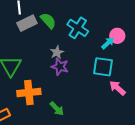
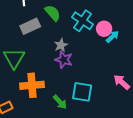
gray rectangle: (27, 23) -> (30, 26), moved
pink circle: (117, 36) -> (104, 29), moved
cyan square: (103, 67) -> (82, 92), moved

